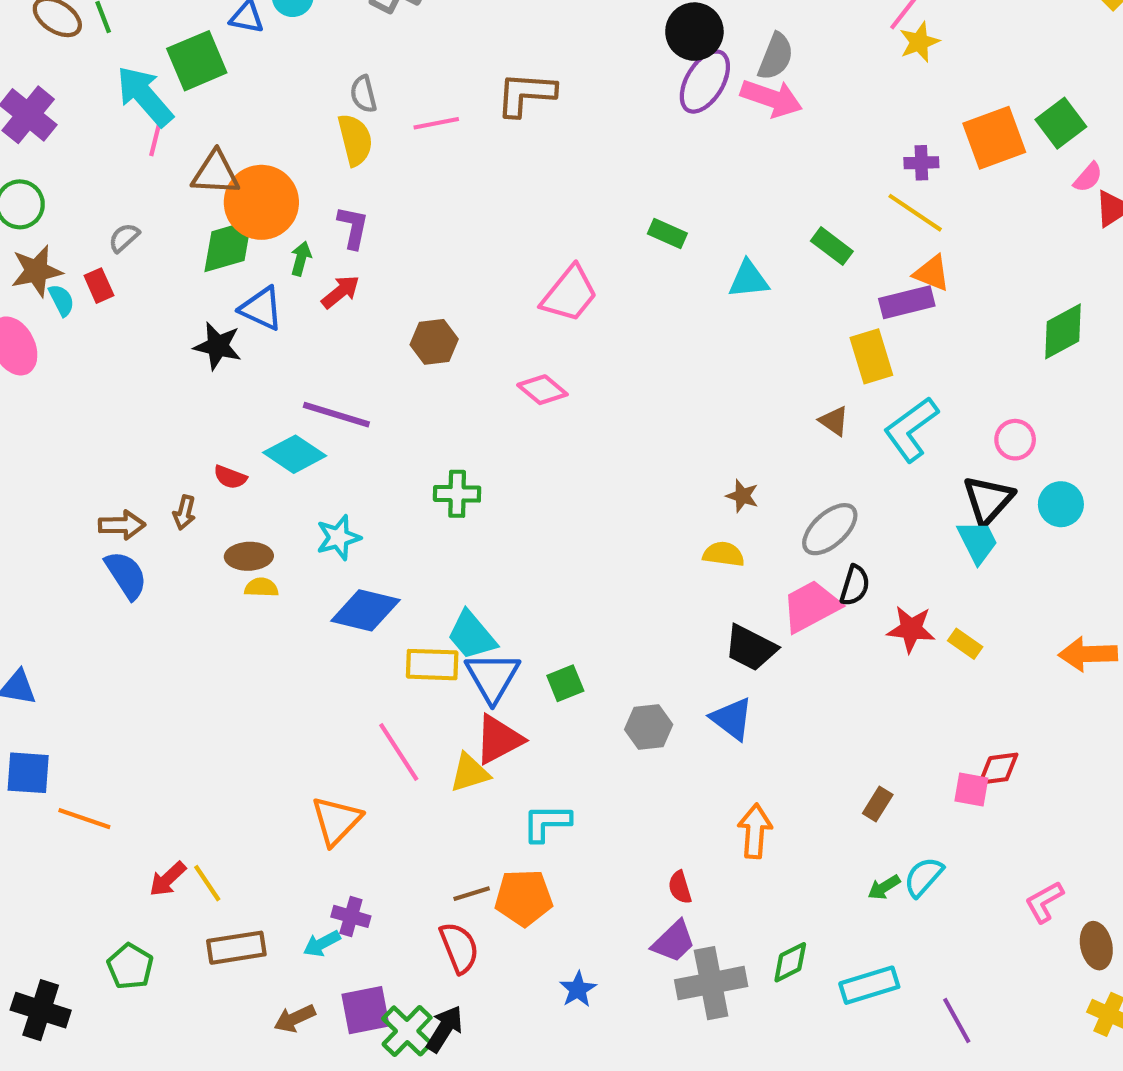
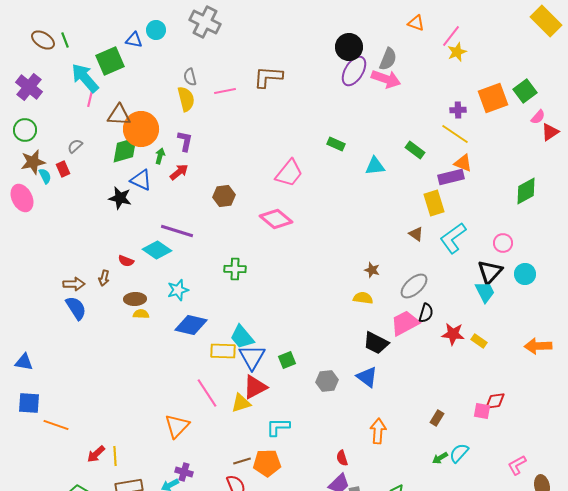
pink diamond: (542, 390) -> (276, 219), size x1.4
yellow line: (207, 883) -> (115, 456), turned 30

